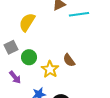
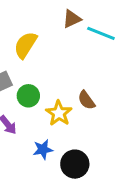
cyan line: (79, 14) -> (101, 33), turned 30

